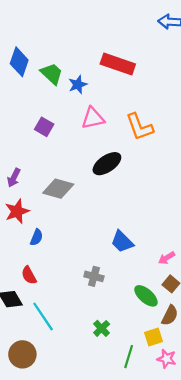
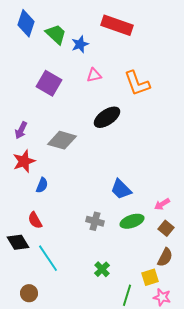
pink triangle: (93, 118) -> (94, 75), size x0.7
purple square: (44, 127) -> (49, 83), size x1.4
green ellipse: (146, 296) -> (132, 221), moved, turned -60
brown circle: (22, 354) -> (29, 293), size x0.7

